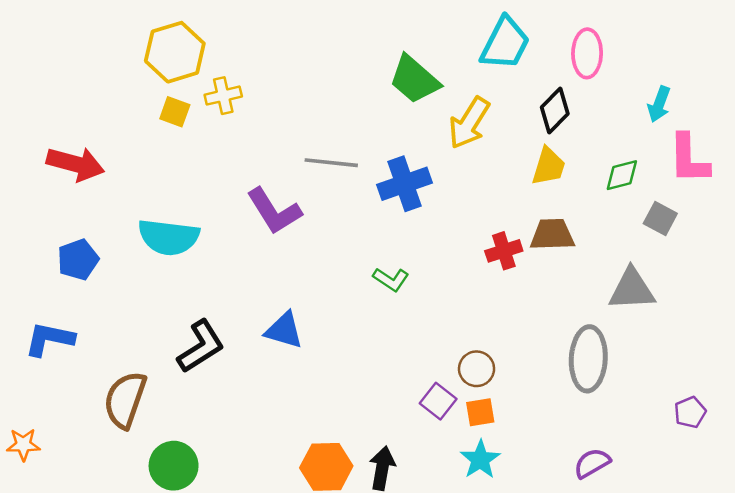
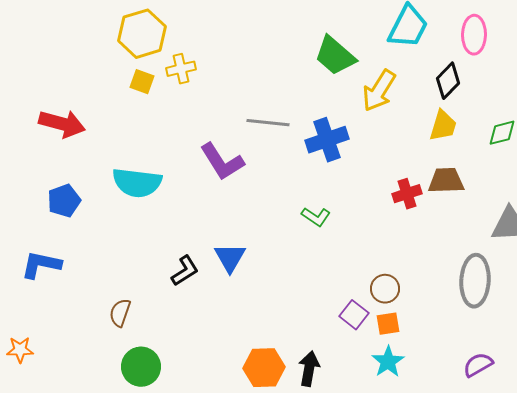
blue triangle: (284, 330) -> (230, 258), turned 44
black L-shape: (201, 346) -> (185, 271), moved, size x0.7
brown semicircle: (125, 400) -> (120, 313), moved, size x0.6

